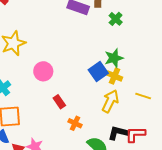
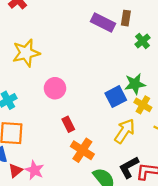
yellow cross: (114, 76) -> (143, 105), moved
orange cross: (75, 123) -> (82, 150), size x1.5
black L-shape: (118, 133) -> (129, 167), turned -50

